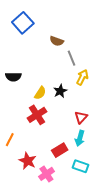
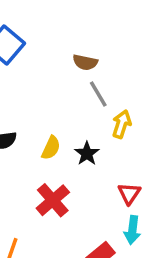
brown semicircle: (57, 41) -> (85, 62), moved
yellow semicircle: (40, 93) -> (51, 148), moved

